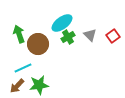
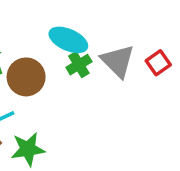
cyan ellipse: (62, 23) -> (68, 40), turned 60
gray triangle: (90, 35) -> (118, 61), size x1.5

